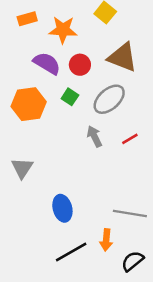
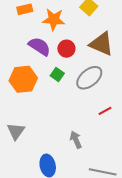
gray arrow: (94, 136) -> (76, 140), moved

